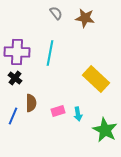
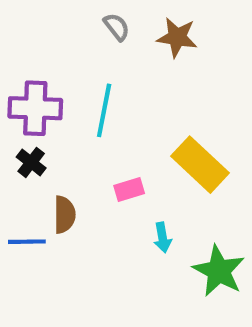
pink rectangle: (58, 111) -> (129, 190), moved
blue line: (13, 116) -> (27, 242), turned 66

